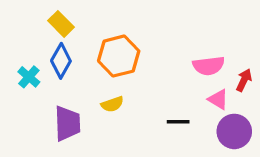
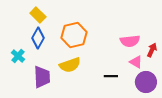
cyan cross: (29, 77) -> (18, 56), moved
yellow semicircle: (112, 104) -> (70, 65), size x1.5

